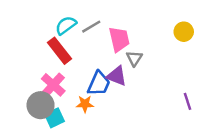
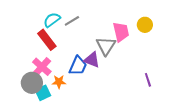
pink trapezoid: (119, 39) -> (121, 32), moved
gray triangle: (134, 58) -> (106, 46), size x1.5
orange star: (85, 104) -> (59, 82), moved

